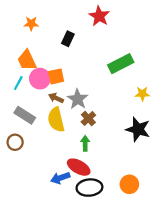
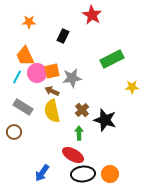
gray star: (78, 99) -> (72, 78), moved, turned 30
black star: (138, 129) -> (105, 120), moved
blue arrow: (60, 178) -> (42, 173), moved, turned -36
orange circle: (129, 184) -> (110, 174), moved

